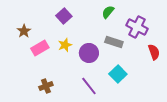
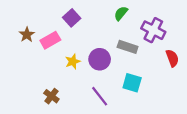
yellow star: (65, 45) -> (73, 61), moved
pink rectangle: (40, 48) -> (50, 40), moved
cyan square: (118, 74) -> (132, 83), turned -30
brown cross: (46, 86) -> (51, 96), turned -32

